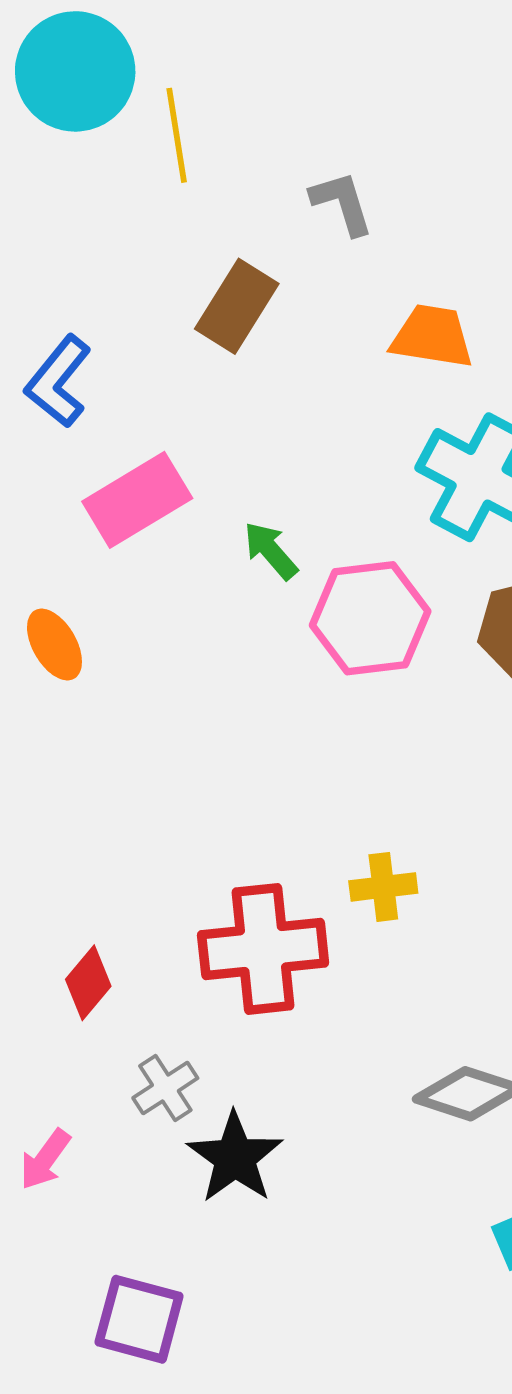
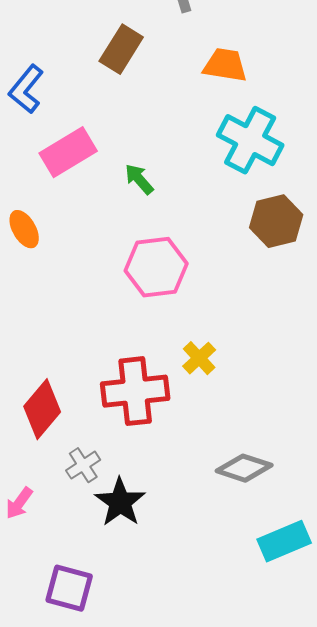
pink hexagon: (370, 618) -> (156, 267), moved
yellow cross: (383, 887) -> (199, 358), turned -36
red diamond: (88, 983) -> (42, 409), size x1.5

